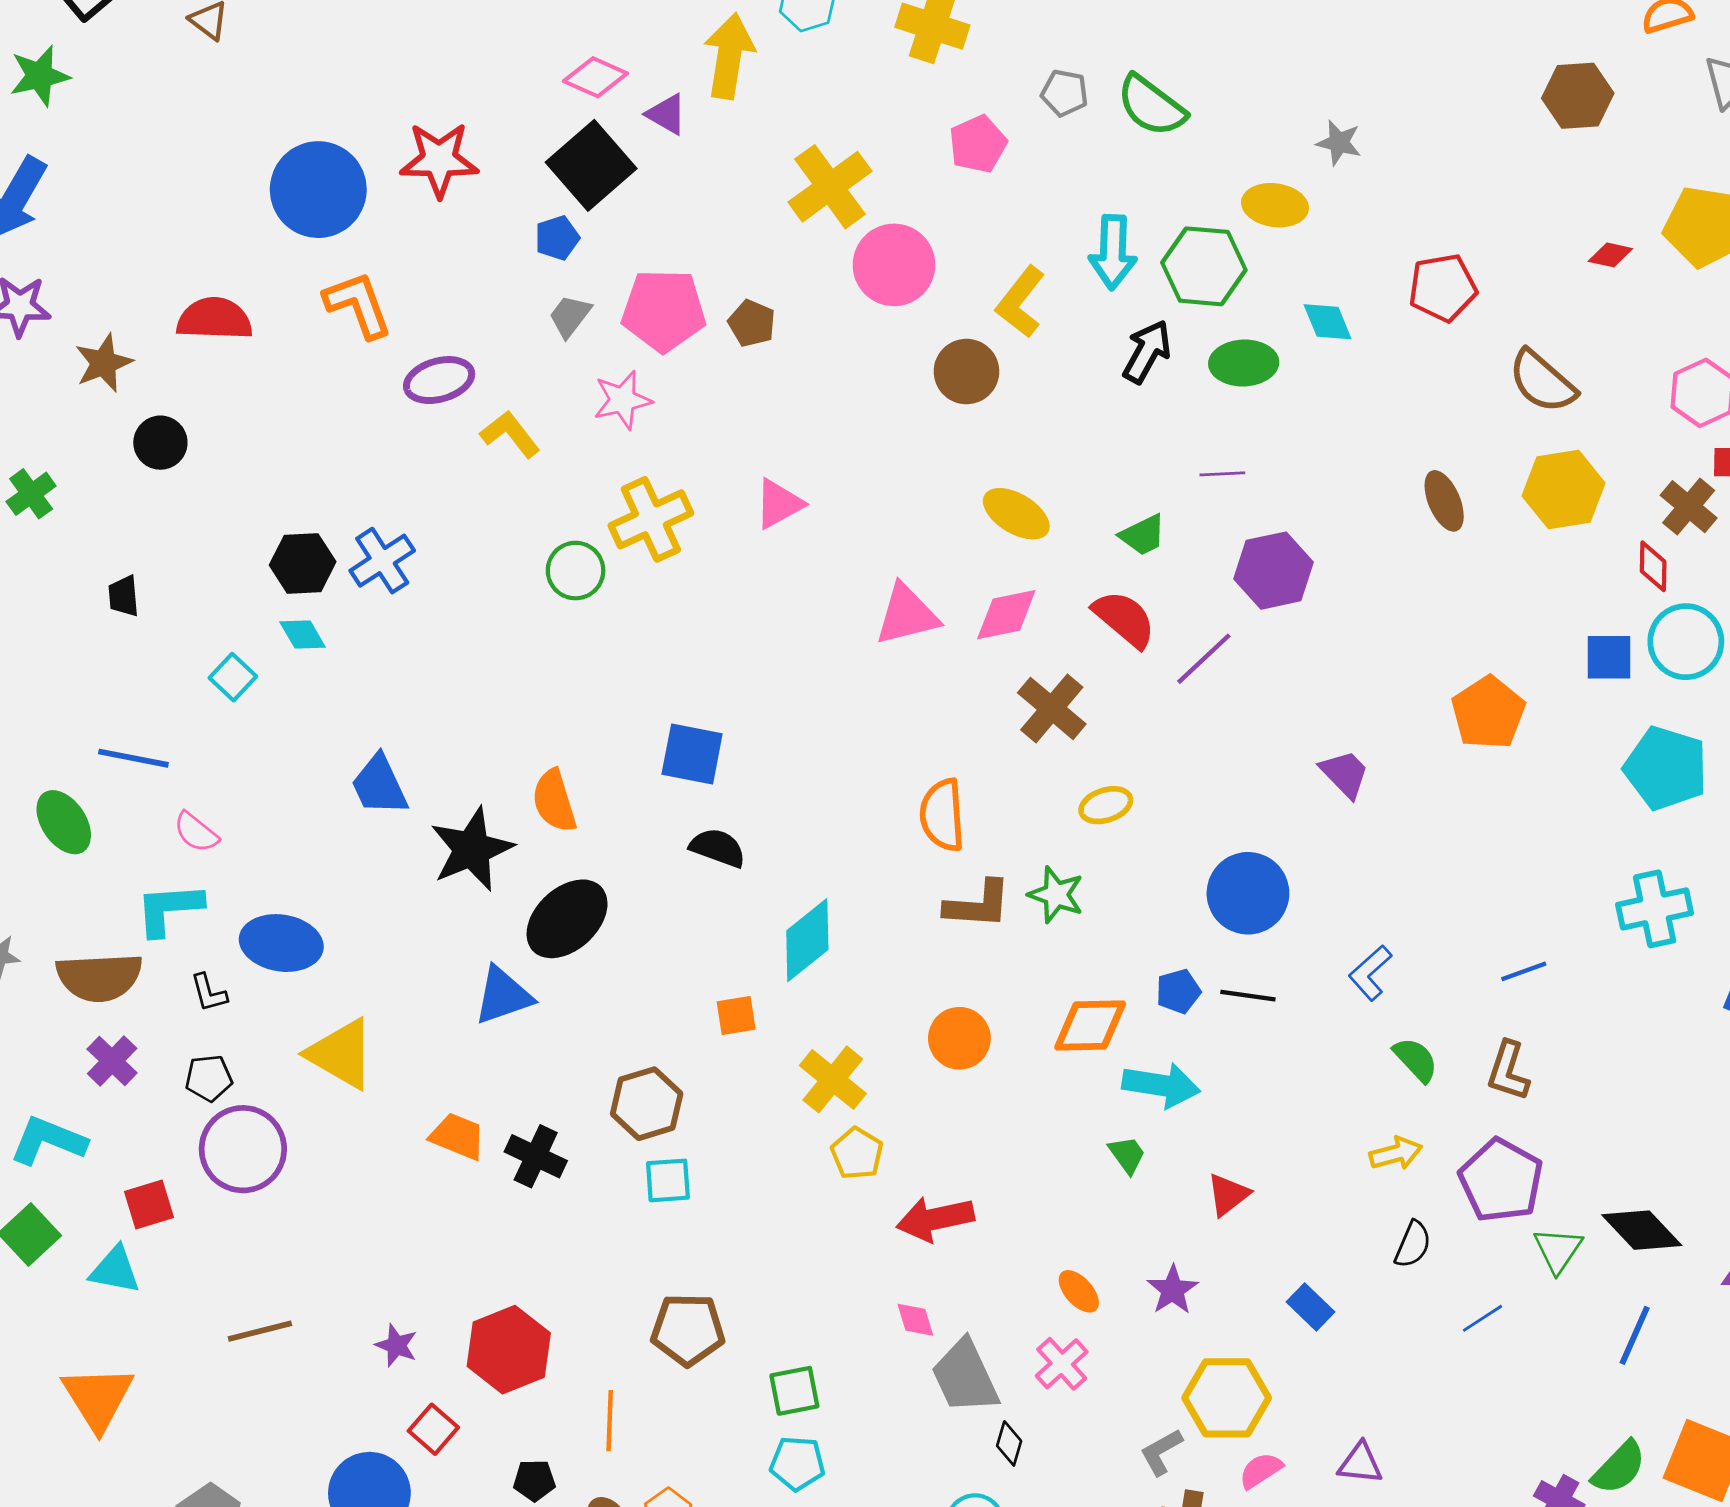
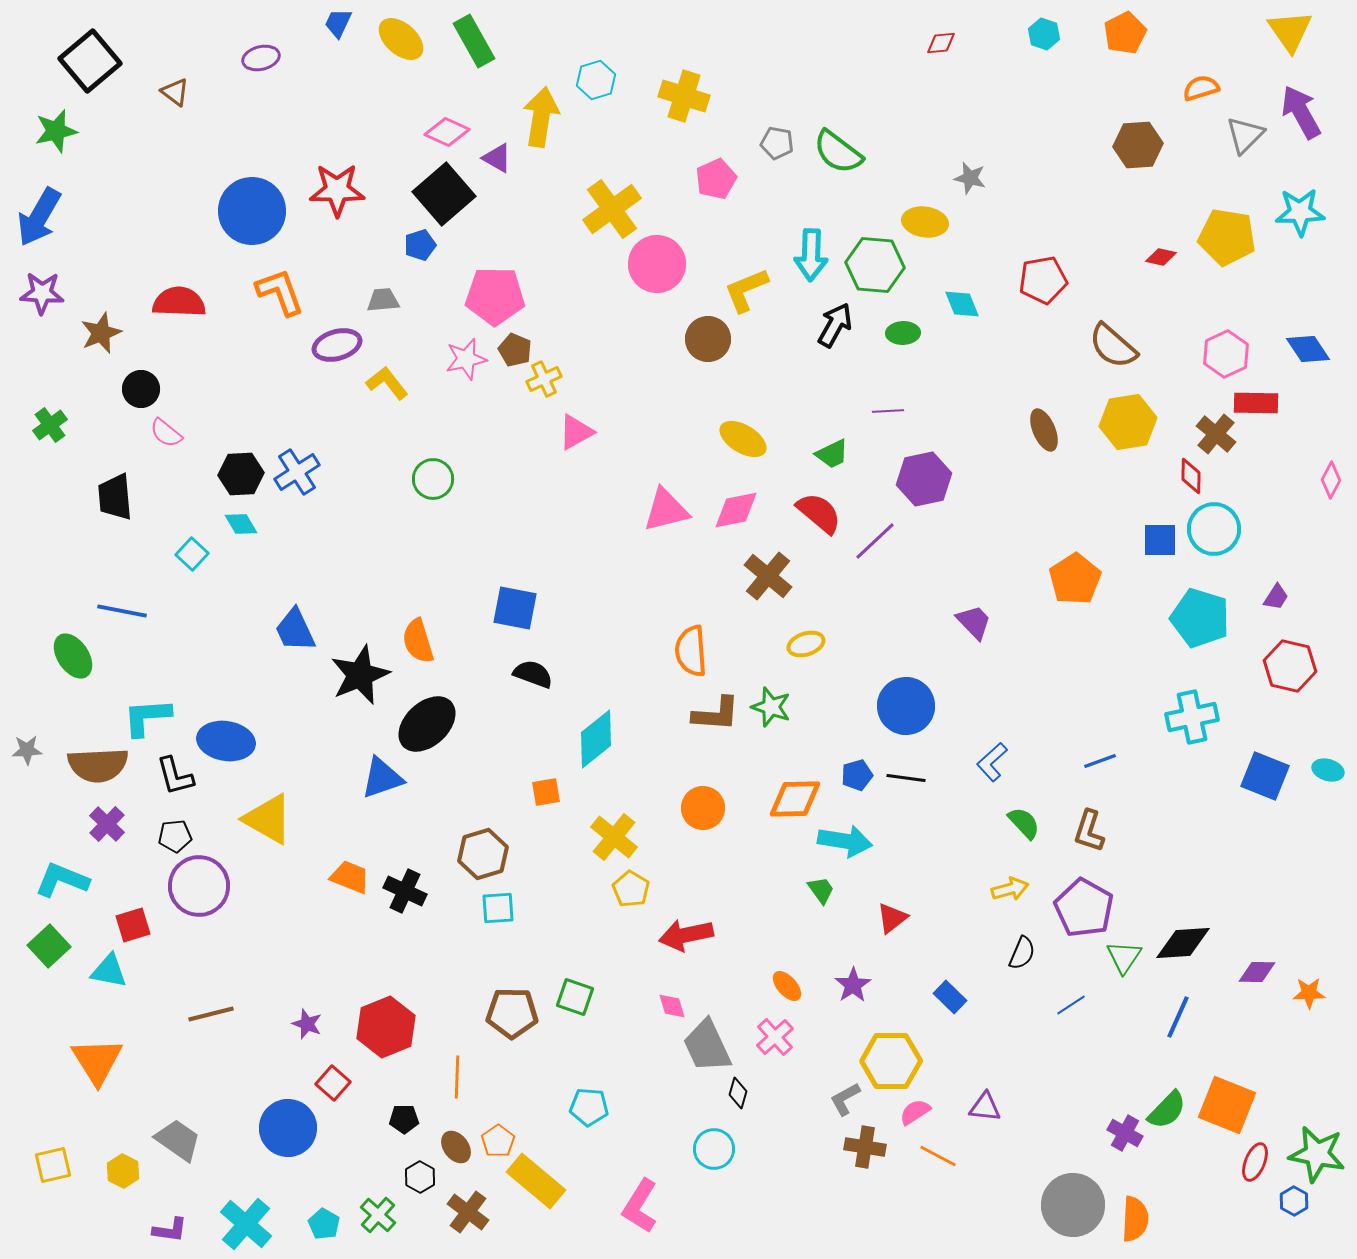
yellow L-shape: (1020, 302) -> (746, 290), turned 30
gray trapezoid: (570, 316) -> (383, 300), moved, turned 48
brown pentagon: (752, 323) -> (515, 350), moved
green ellipse: (1244, 363) -> (903, 333), size x0.7
yellow cross: (651, 519) -> (544, 379), moved, size x0.6
black trapezoid: (123, 596) -> (115, 497), size x1.6
pink semicircle: (196, 832) -> (166, 433), moved
black L-shape: (209, 993) -> (175, 776), size x1.4
black diamond: (1642, 1230) -> (1183, 943), turned -50
green square: (794, 1391) -> (575, 997), moved, turned 30

